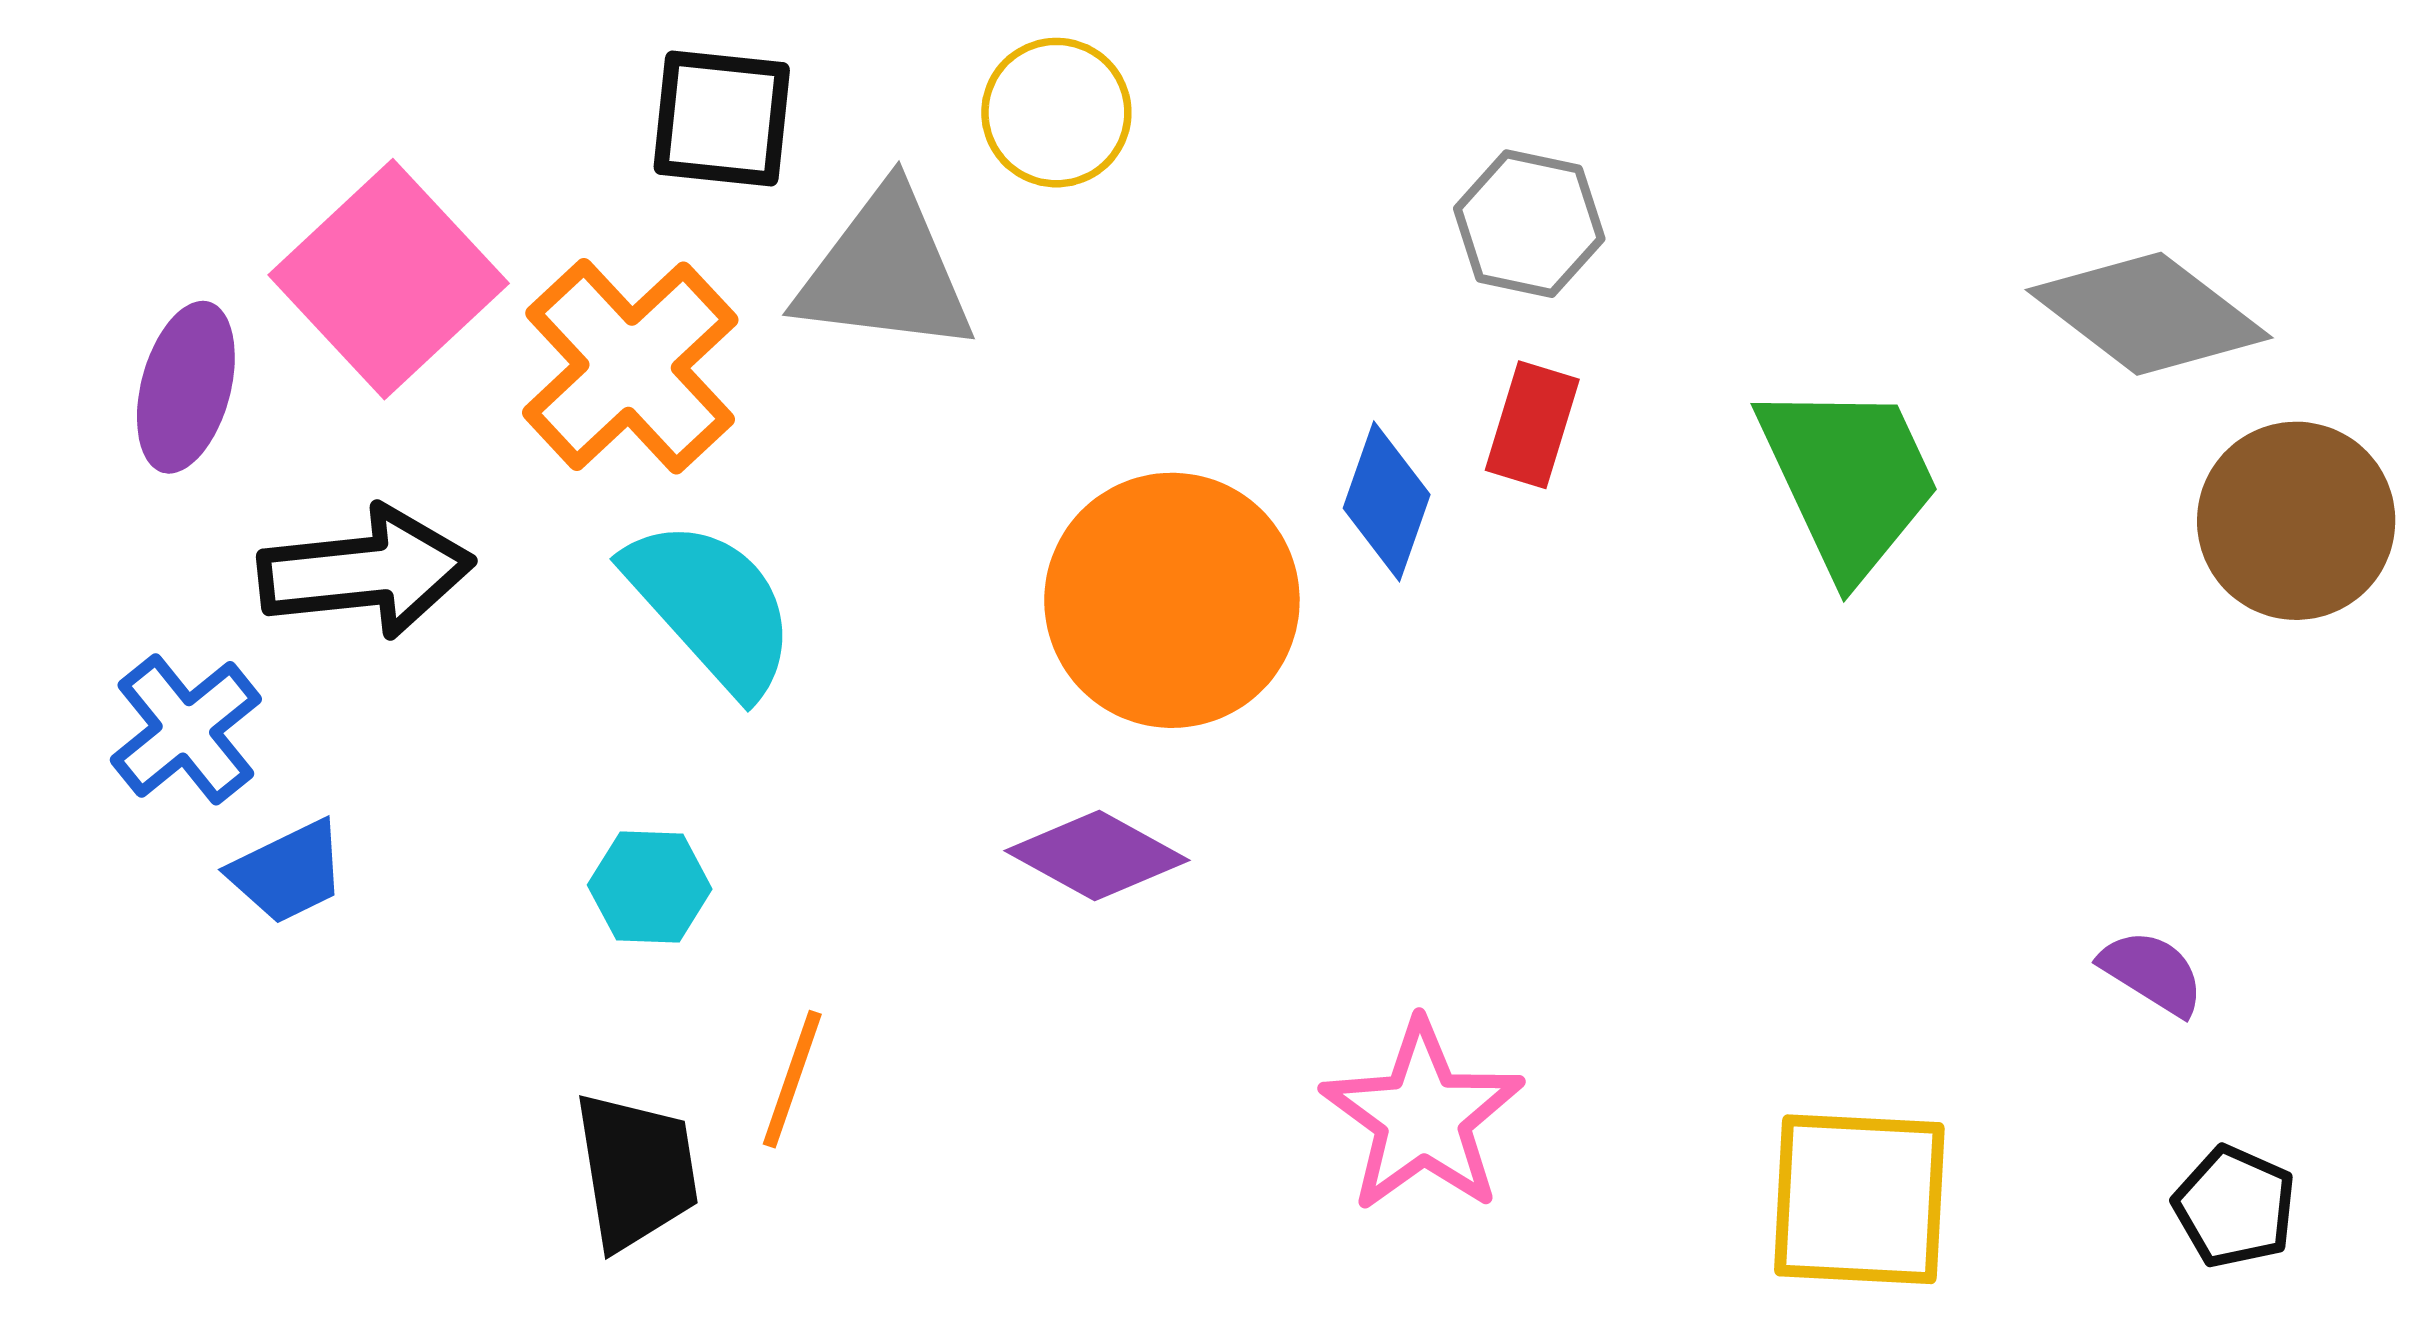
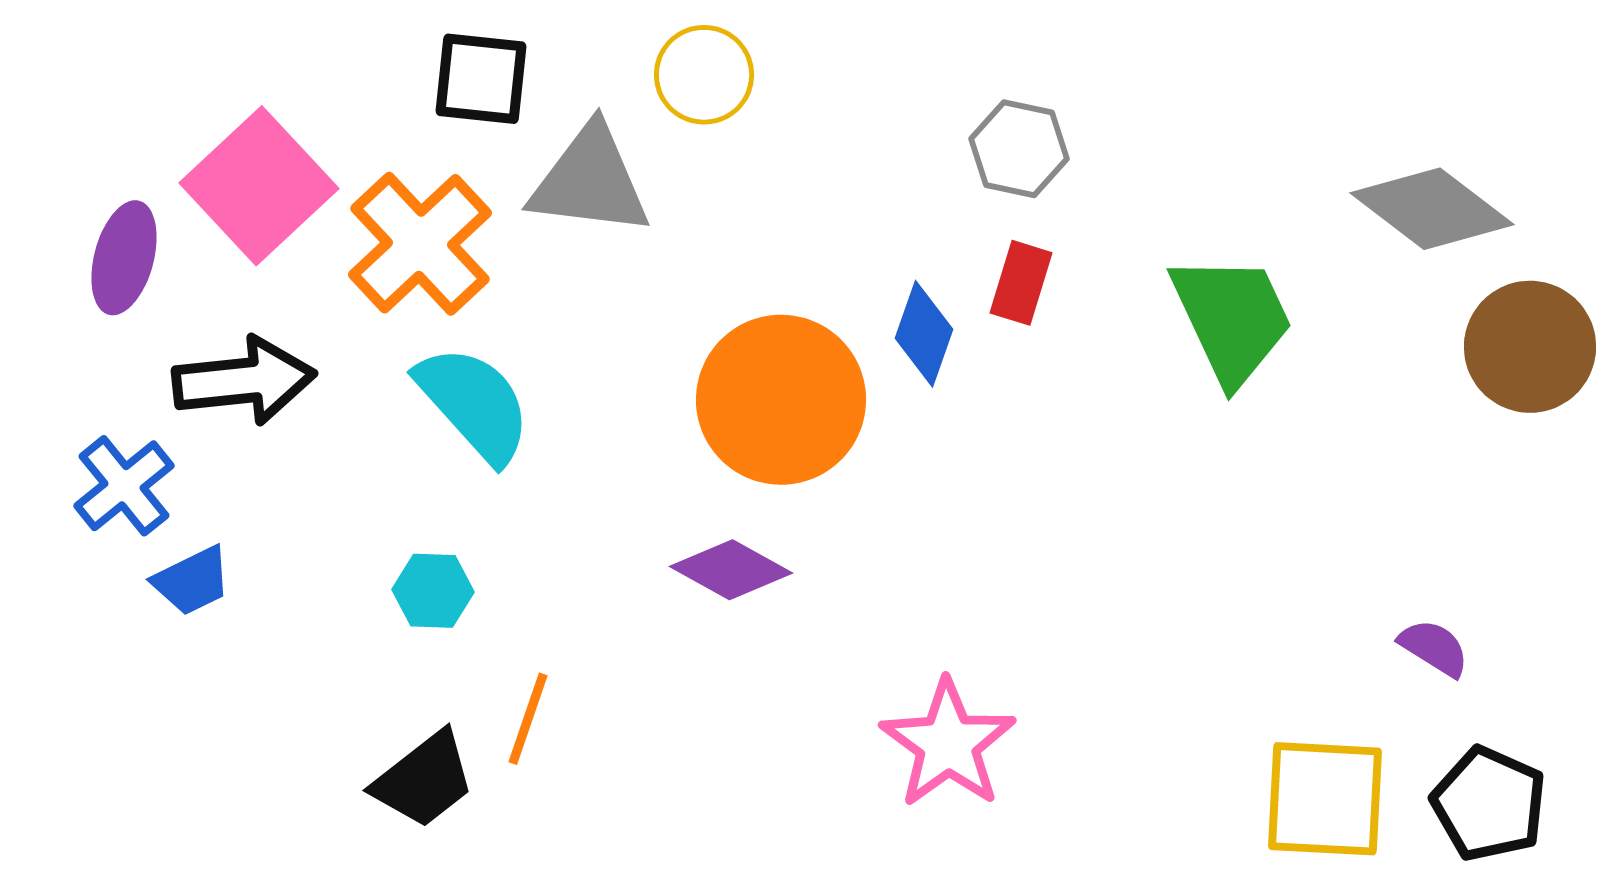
black trapezoid: (636, 1171) -> (424, 780), turned 61
yellow square: (1859, 1199) -> (1325, 799), moved
black pentagon: (2235, 1207) -> (1489, 804), size x1.4

